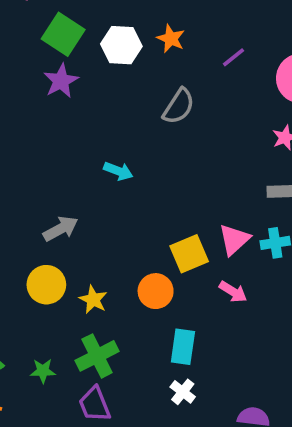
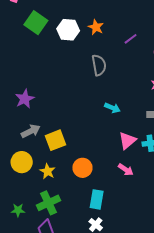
purple star: (61, 81) -> (25, 99), moved
gray semicircle: (179, 106) -> (99, 65), turned -45
cyan arrow: (118, 171) -> (112, 108), moved
yellow square: (189, 254) -> (56, 140), moved

